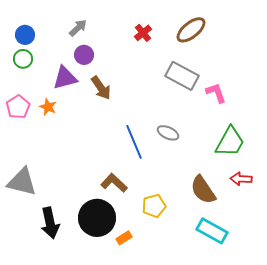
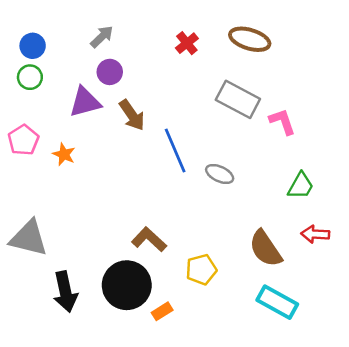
brown ellipse: (191, 30) -> (250, 39), turned 56
orange star: (48, 107) -> (64, 154), moved
blue line: (134, 142) -> (175, 150), moved
green trapezoid: (230, 142) -> (301, 186), size x0.7

